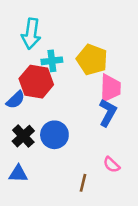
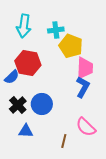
cyan cross: (52, 61) -> (56, 30), moved
pink semicircle: (112, 165) -> (86, 127), size x1.5
blue triangle: (18, 174) -> (26, 131), moved

